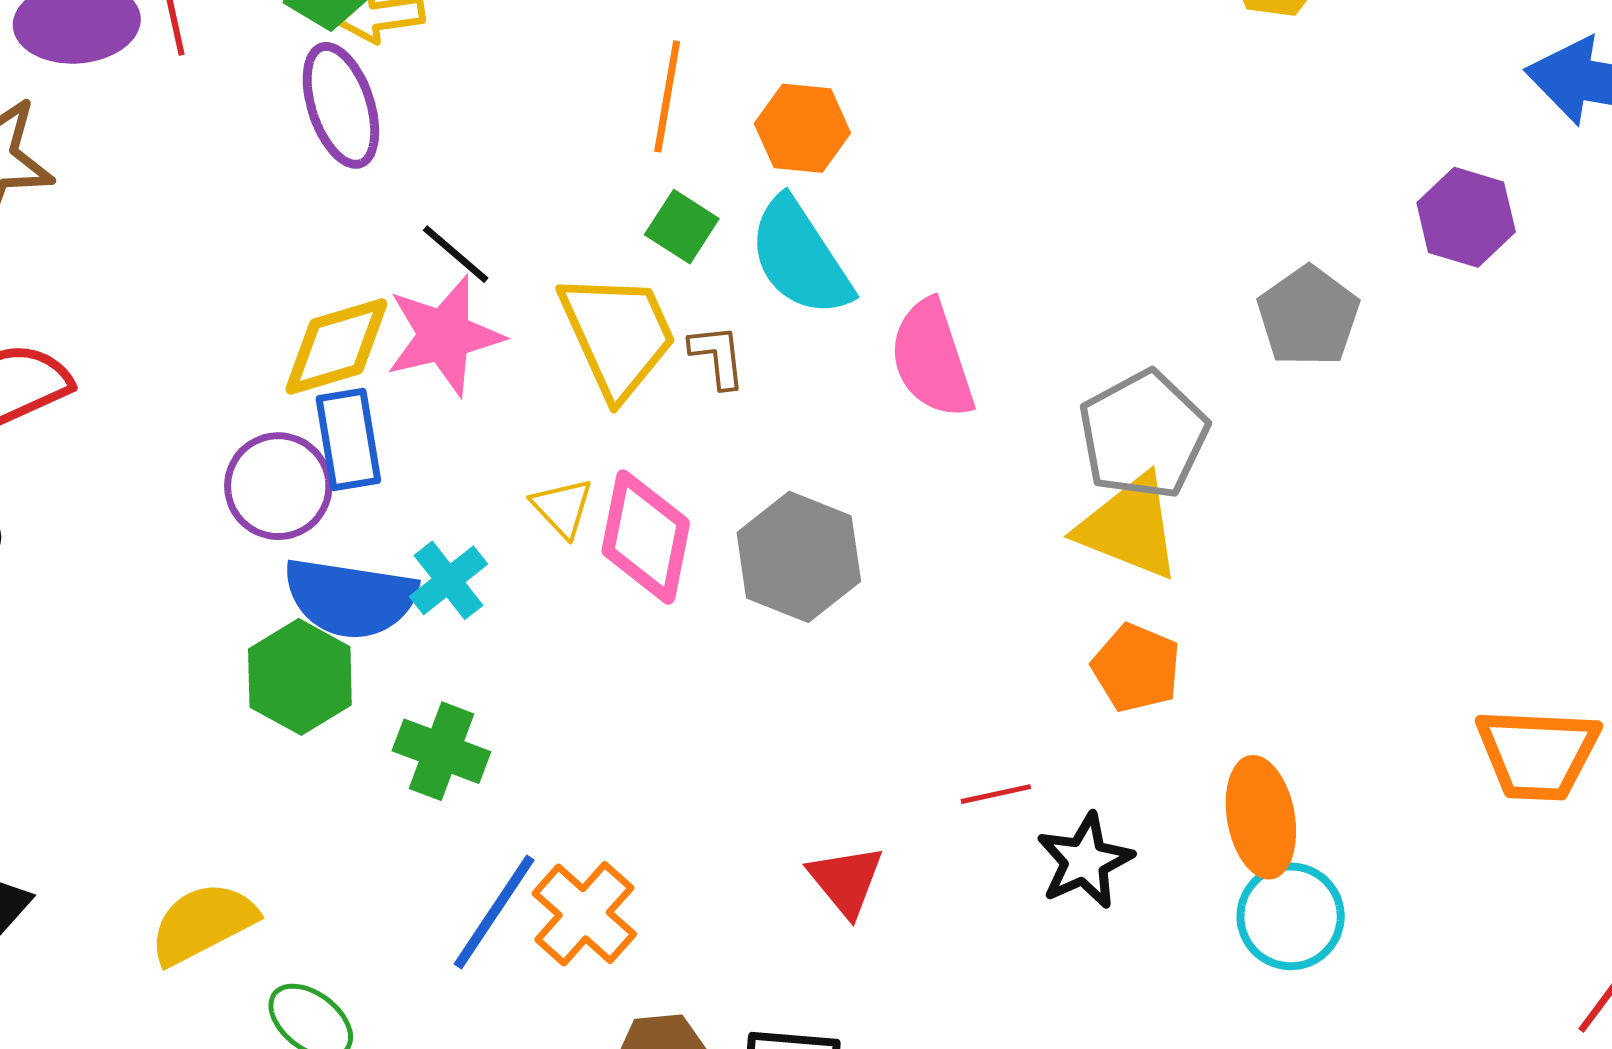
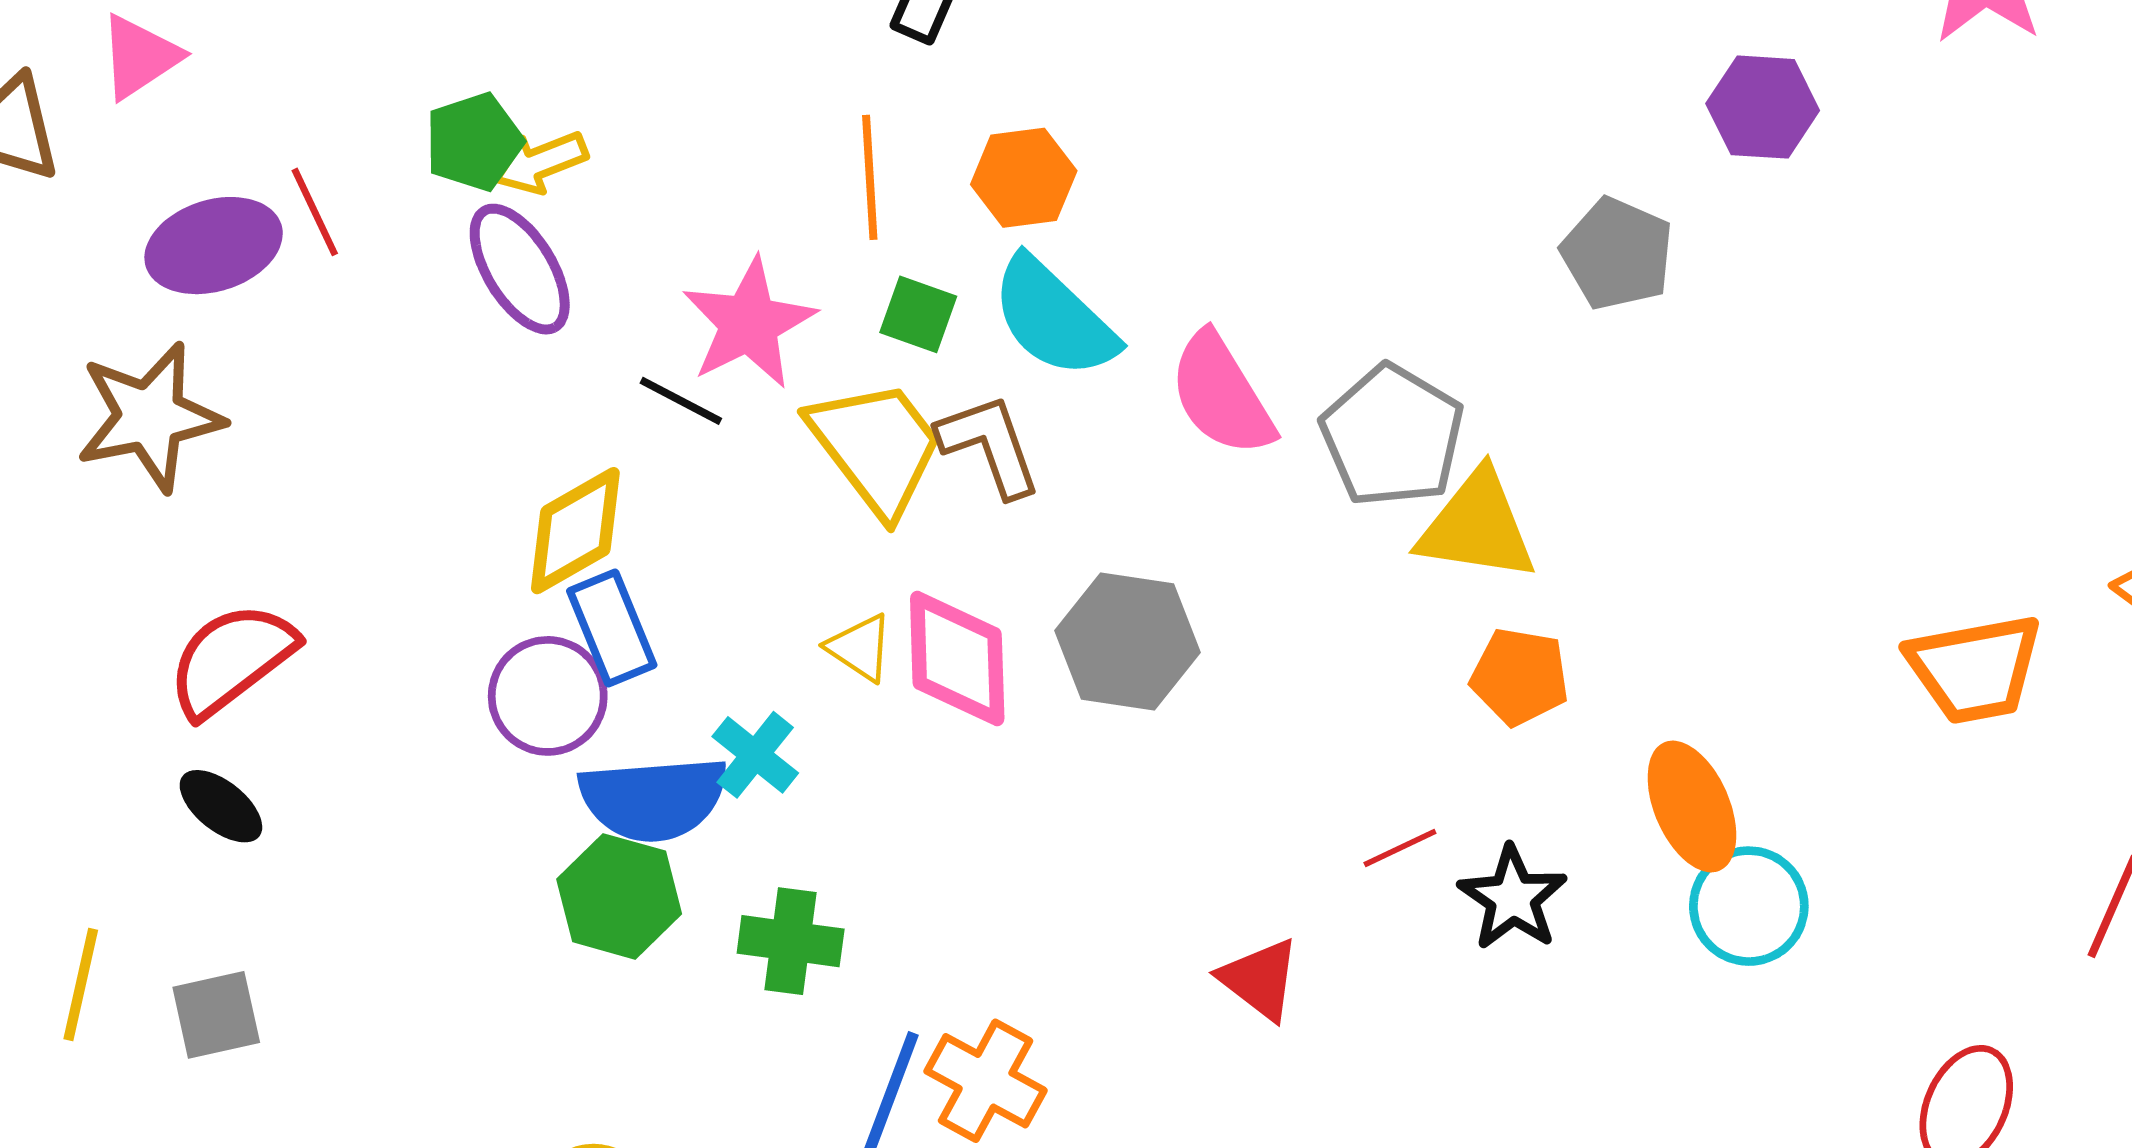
pink star: (444, 336) -> (749, 323), moved
brown L-shape: (718, 356) -> (989, 445), size x1.5
gray pentagon: (1143, 435) -> (1392, 436), moved

